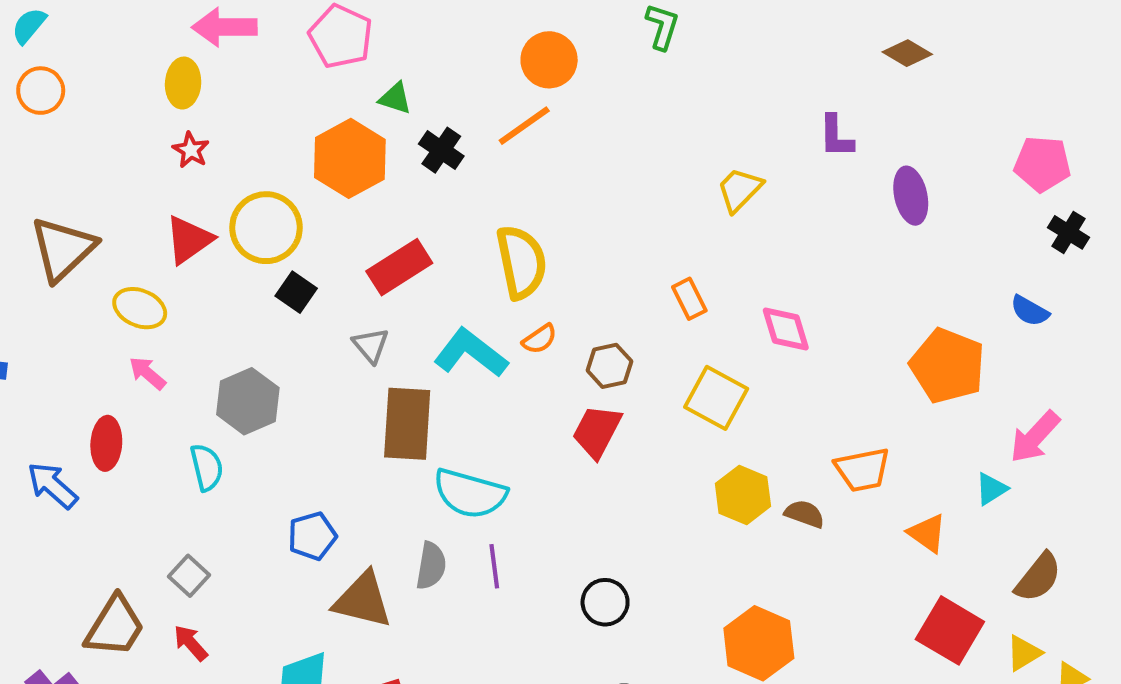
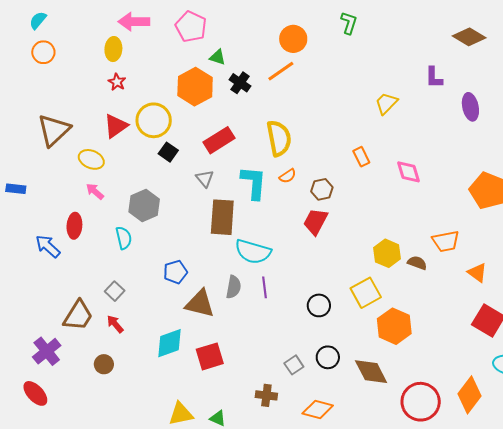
brown diamond: (907, 53) -> (469, 37), size x1.4
cyan L-shape: (471, 353) -> (254, 183), turned 57
yellow square: (716, 398) -> (366, 293), moved, turned 32

